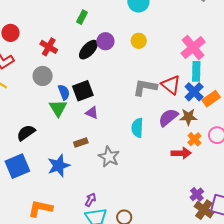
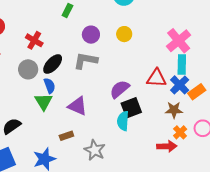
black ellipse: (88, 50) -> (53, 64), moved
red triangle: (171, 85) -> (156, 78), turned -35
gray L-shape: (145, 87) -> (85, 61), moved
black square: (83, 91) -> (131, 108), moved
purple triangle: (92, 113) -> (78, 106), size x1.5
purple semicircle: (168, 118) -> (120, 89), moved

